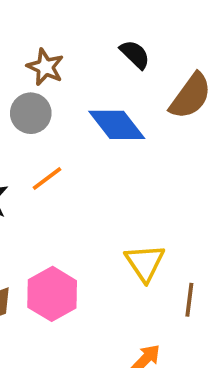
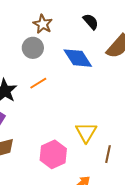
pink hexagon: (52, 294) -> (53, 154), moved

